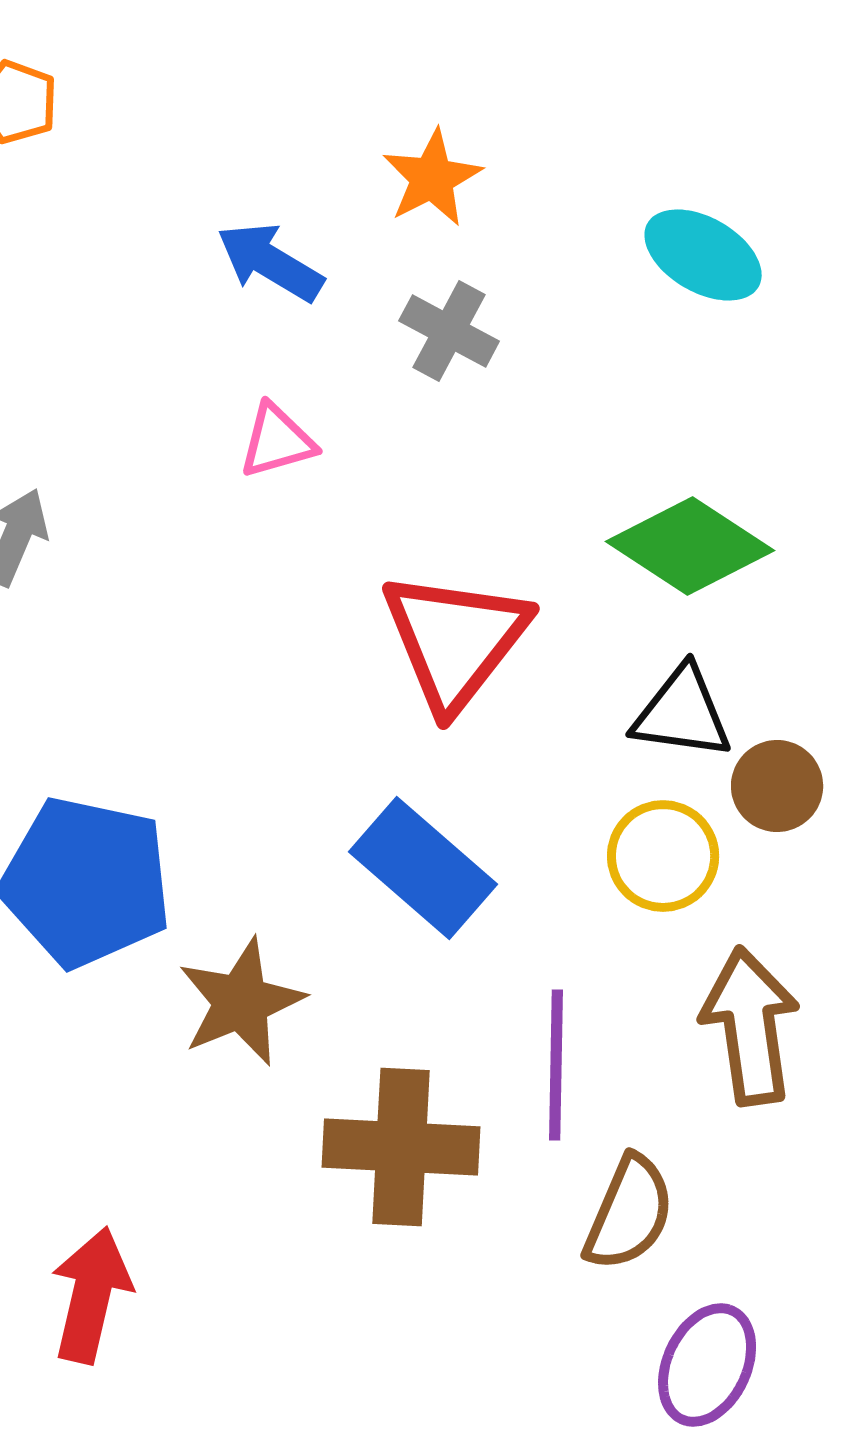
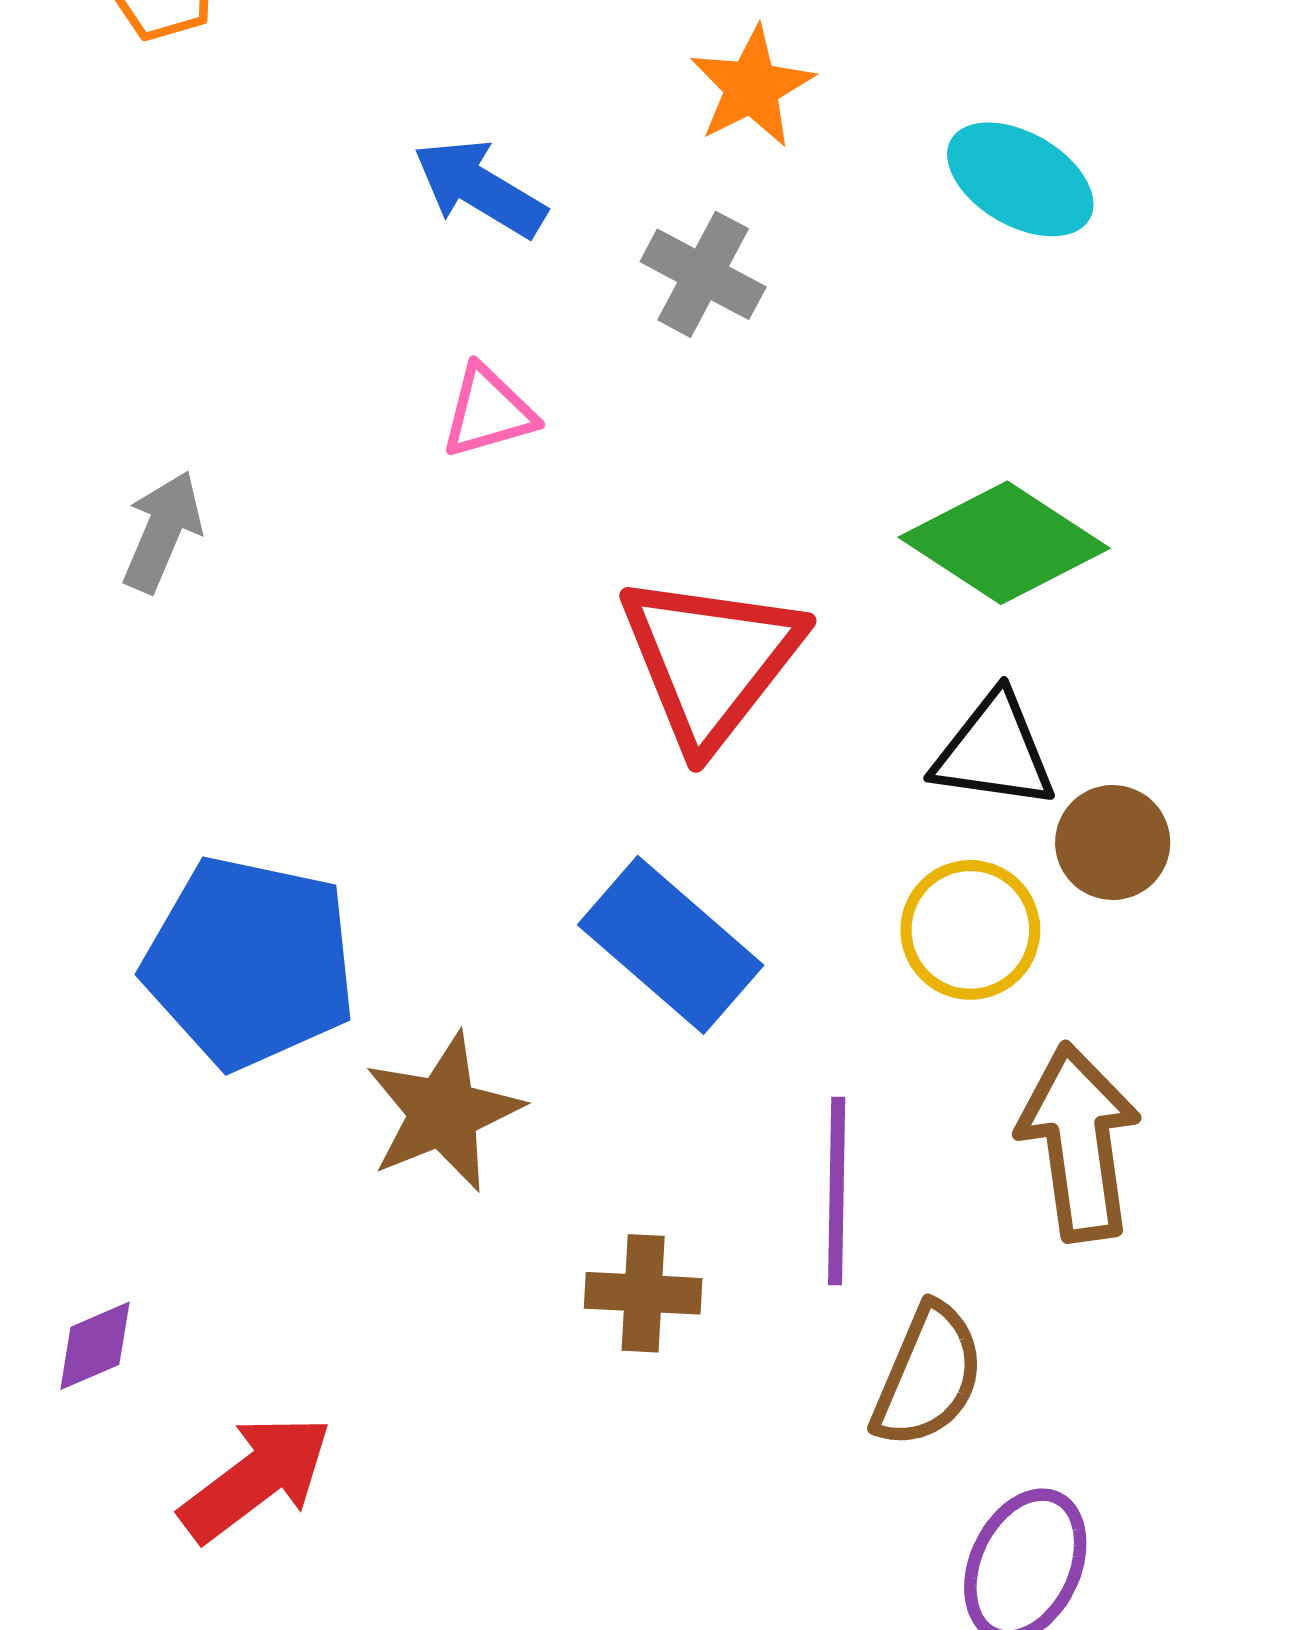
orange star: (432, 178) -> (752, 87), moved
brown cross: (401, 1147) -> (643, 1293), size x0.6
red arrow: (91, 1295) -> (256, 1478), turned 40

